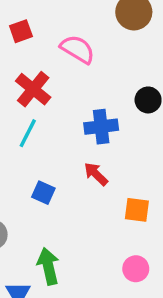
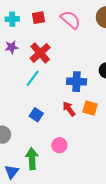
pink semicircle: (78, 49) -> (70, 20), moved
orange square: (137, 210) -> (90, 108), moved
pink circle: (136, 269) -> (59, 145), moved

